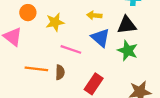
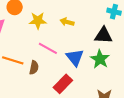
yellow arrow: (94, 15) -> (67, 22), moved
blue triangle: (100, 38) -> (75, 57), moved

